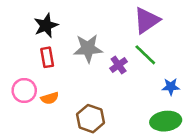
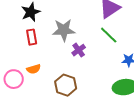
purple cross: (119, 65) -> (79, 50), moved
pink circle: (24, 90) -> (14, 79), moved

